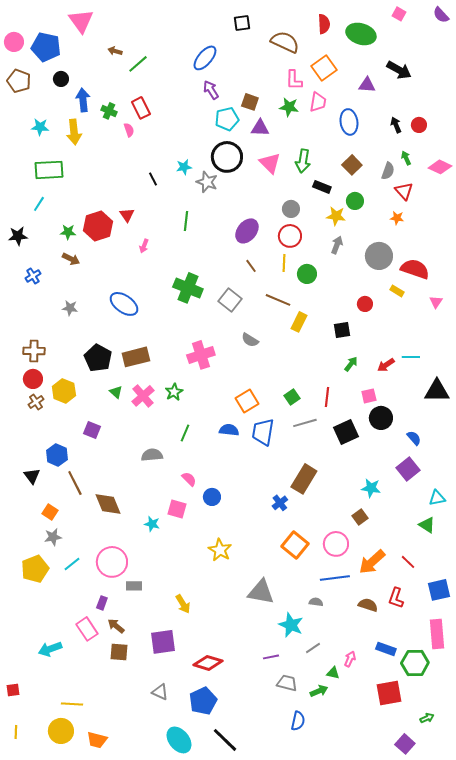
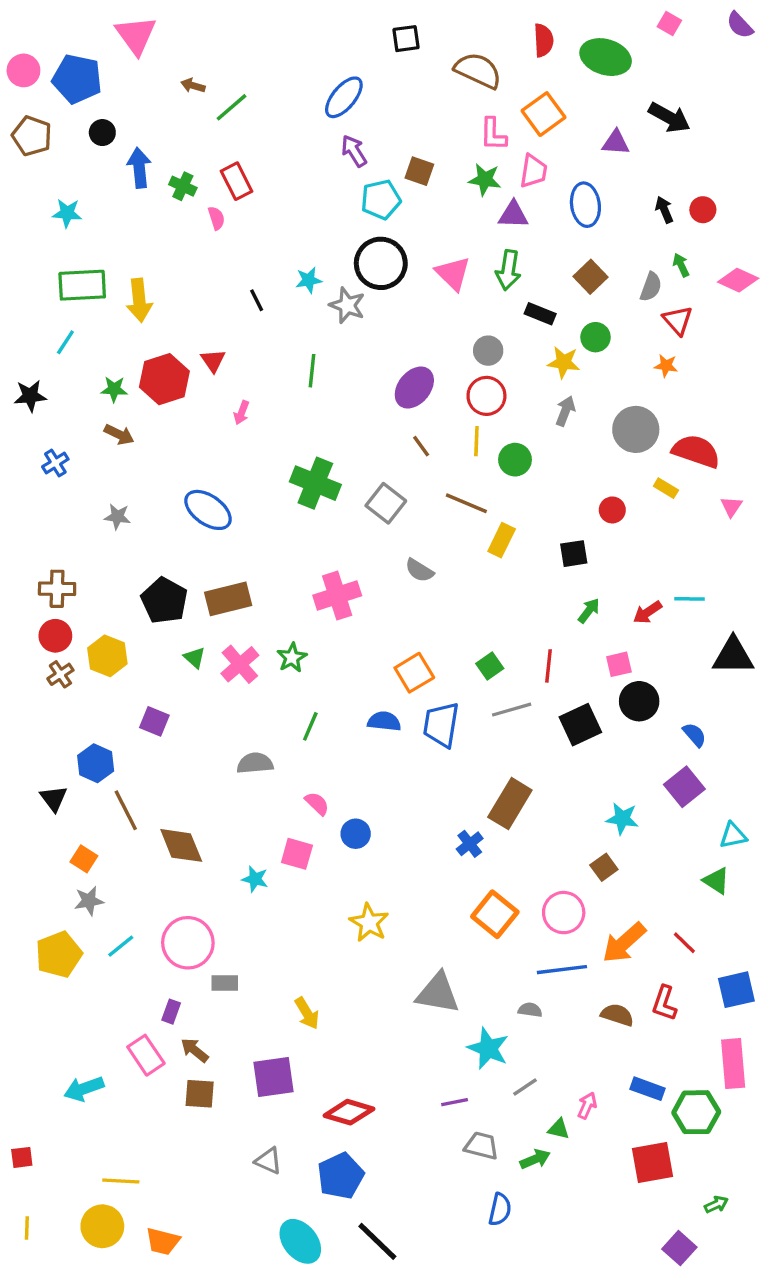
purple triangle: (260, 128) -> (513, 215), moved
yellow arrow: (74, 132) -> (139, 300), moved

